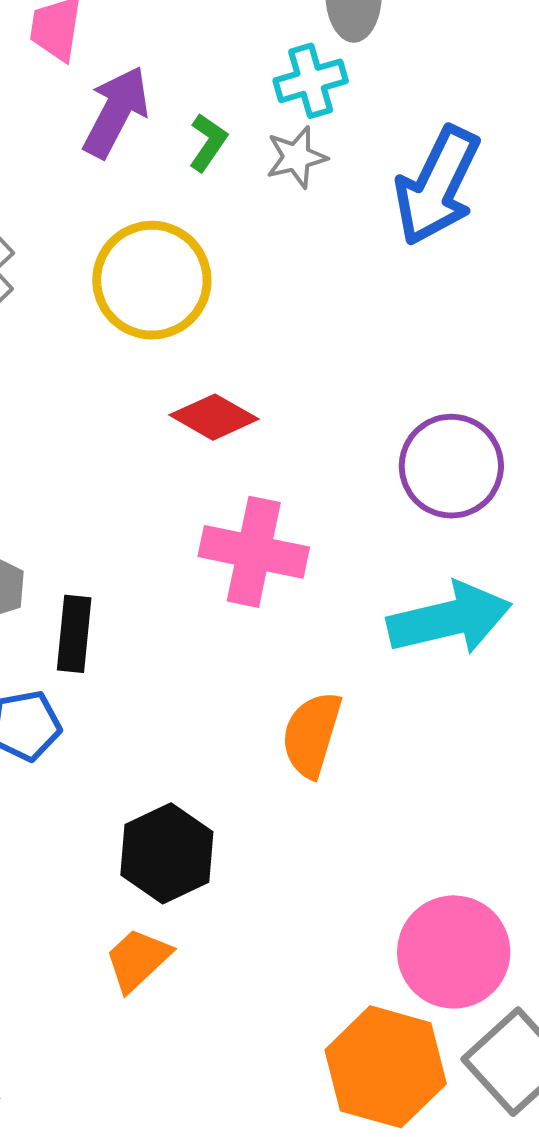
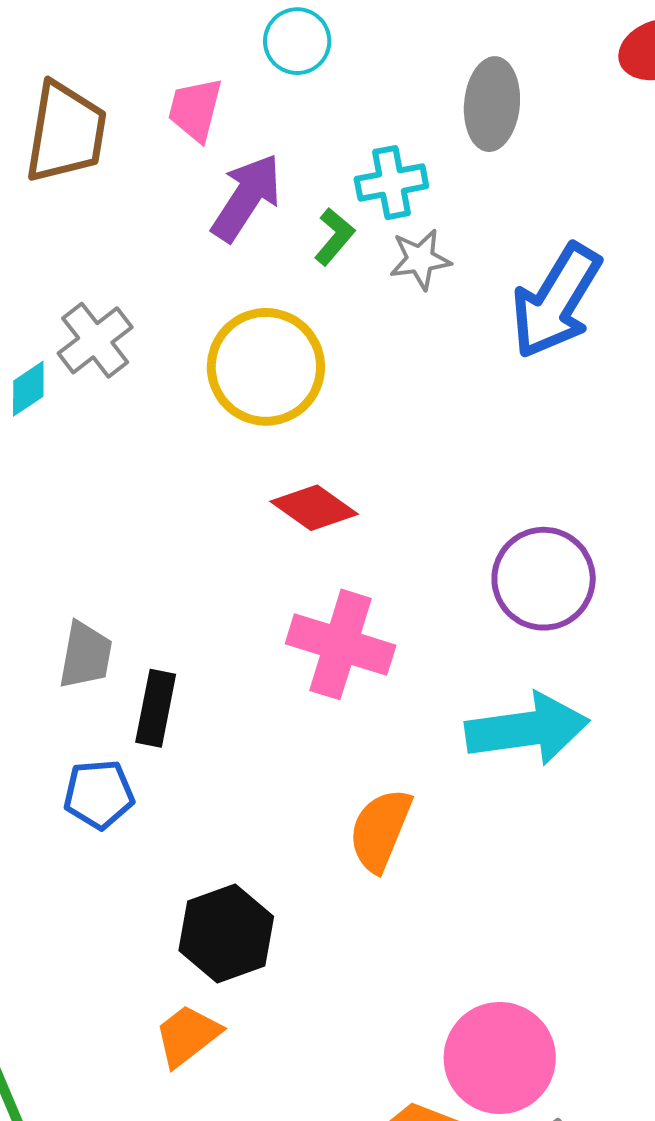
cyan cross: (311, 81) -> (391, 183), moved

